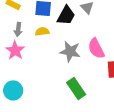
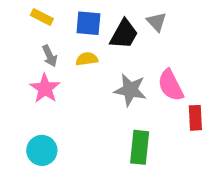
gray arrow: (18, 29) -> (50, 56), turned -32
green rectangle: (76, 88) -> (140, 147), turned 40

